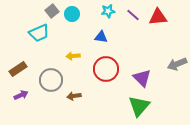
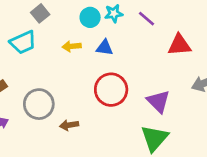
cyan circle: (72, 14) -> (90, 17), moved
red triangle: (158, 17) -> (179, 45), moved
yellow arrow: (73, 56) -> (72, 46), moved

